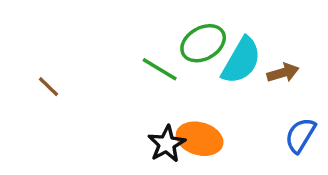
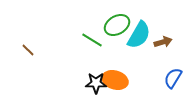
black star: (167, 144) -> (96, 83), turned 30

